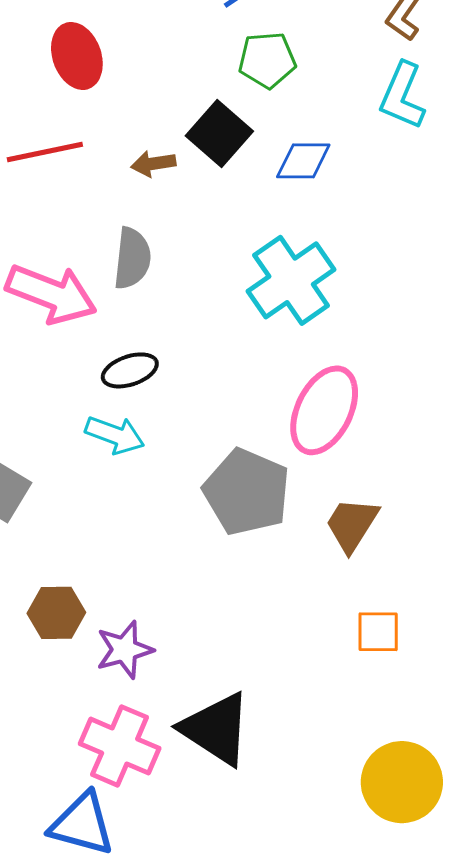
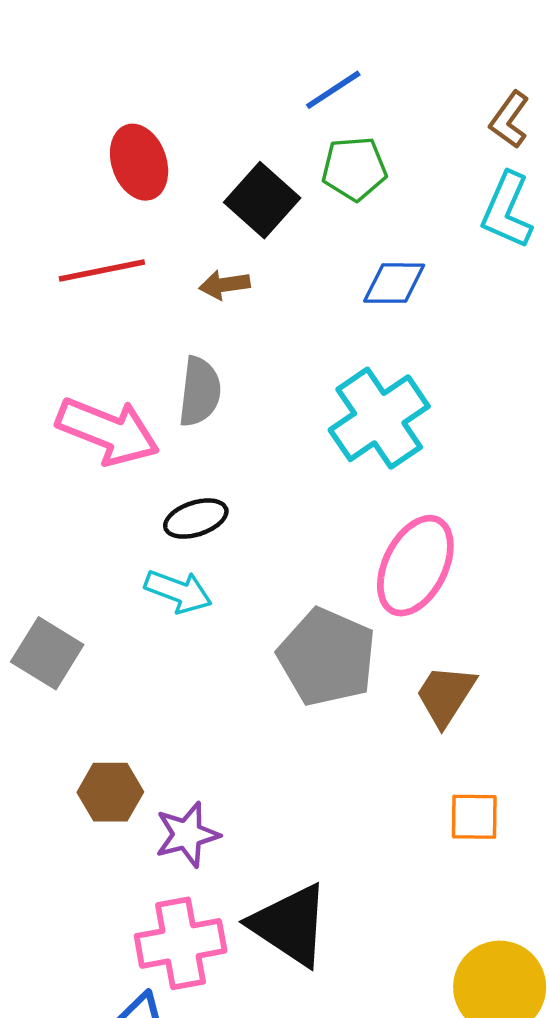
black square: (219, 134) -> (262, 200), moved
pink cross: (120, 746) -> (181, 943), turned -34

